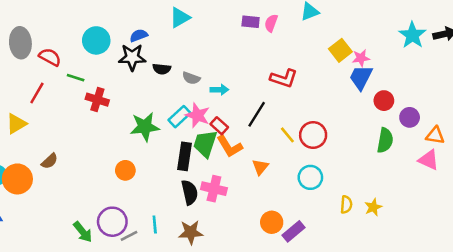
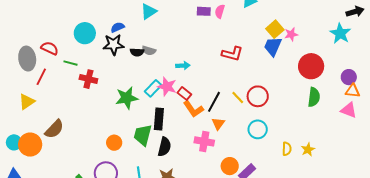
cyan star: (412, 35) -> (340, 33), moved
gray ellipse: (20, 43) -> (27, 59), moved
blue trapezoid: (361, 77) -> (273, 46), moved
gray semicircle: (191, 78) -> (149, 51), moved
red circle: (384, 101) -> (311, 66), size x1.6
black line: (257, 114) -> (214, 102), moved
purple circle: (410, 117) -> (349, 77), moved
green trapezoid: (205, 144) -> (143, 135), moved
brown semicircle: (50, 161) -> (54, 129), size x1.5
orange circle: (125, 170) -> (114, 143), moved
pink cross: (214, 189) -> (204, 141), moved
black semicircle: (190, 192) -> (164, 147), turned 30

